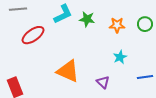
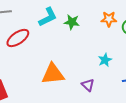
orange star: (117, 25) -> (109, 19), moved
orange triangle: (68, 71) -> (53, 74), turned -30

